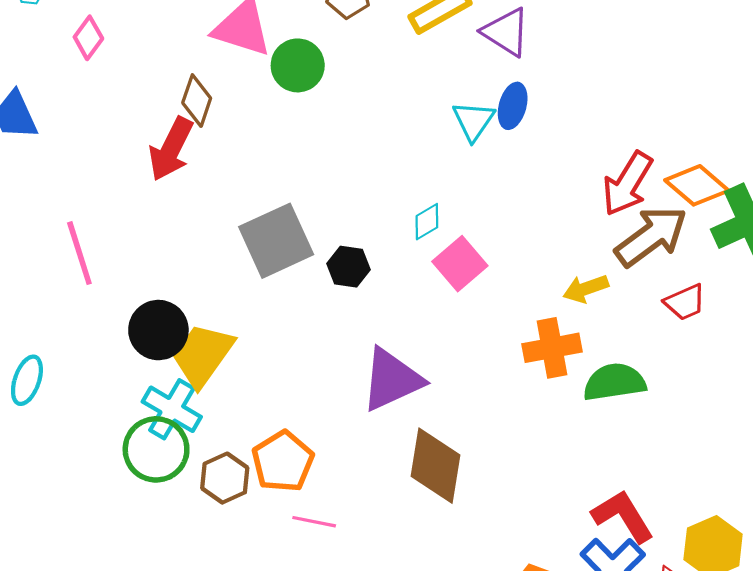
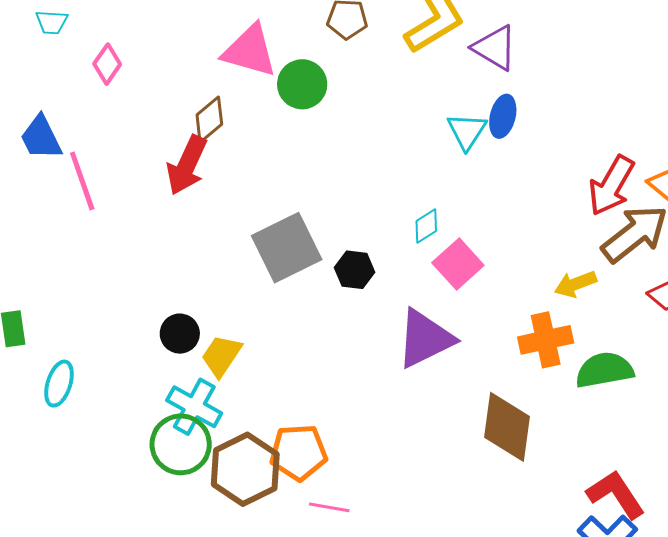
brown diamond: (197, 101) -> (209, 120), turned 33
pink line: (79, 253) -> (82, 181), moved
black circle: (158, 330) -> (180, 334), size x0.7
yellow trapezoid: (203, 355) -> (221, 356), size x0.7
purple triangle: (392, 380) -> (425, 339), moved
orange pentagon: (283, 462) -> (299, 452), turned 30
brown diamond: (436, 466) -> (507, 427), moved
brown hexagon: (225, 478) -> (245, 469), size x1.5

